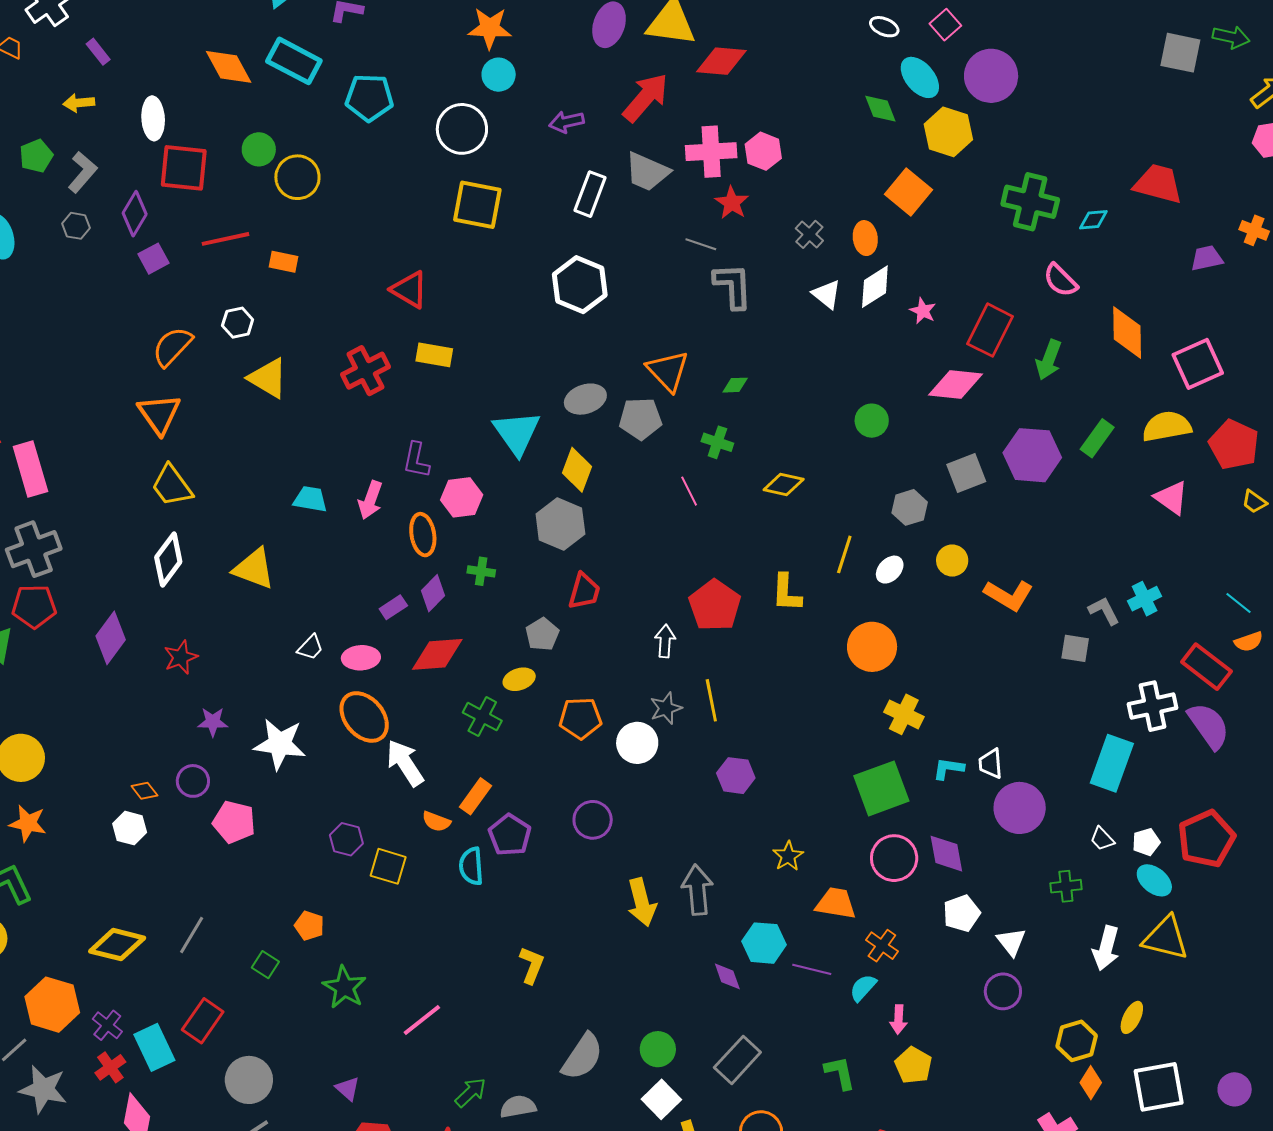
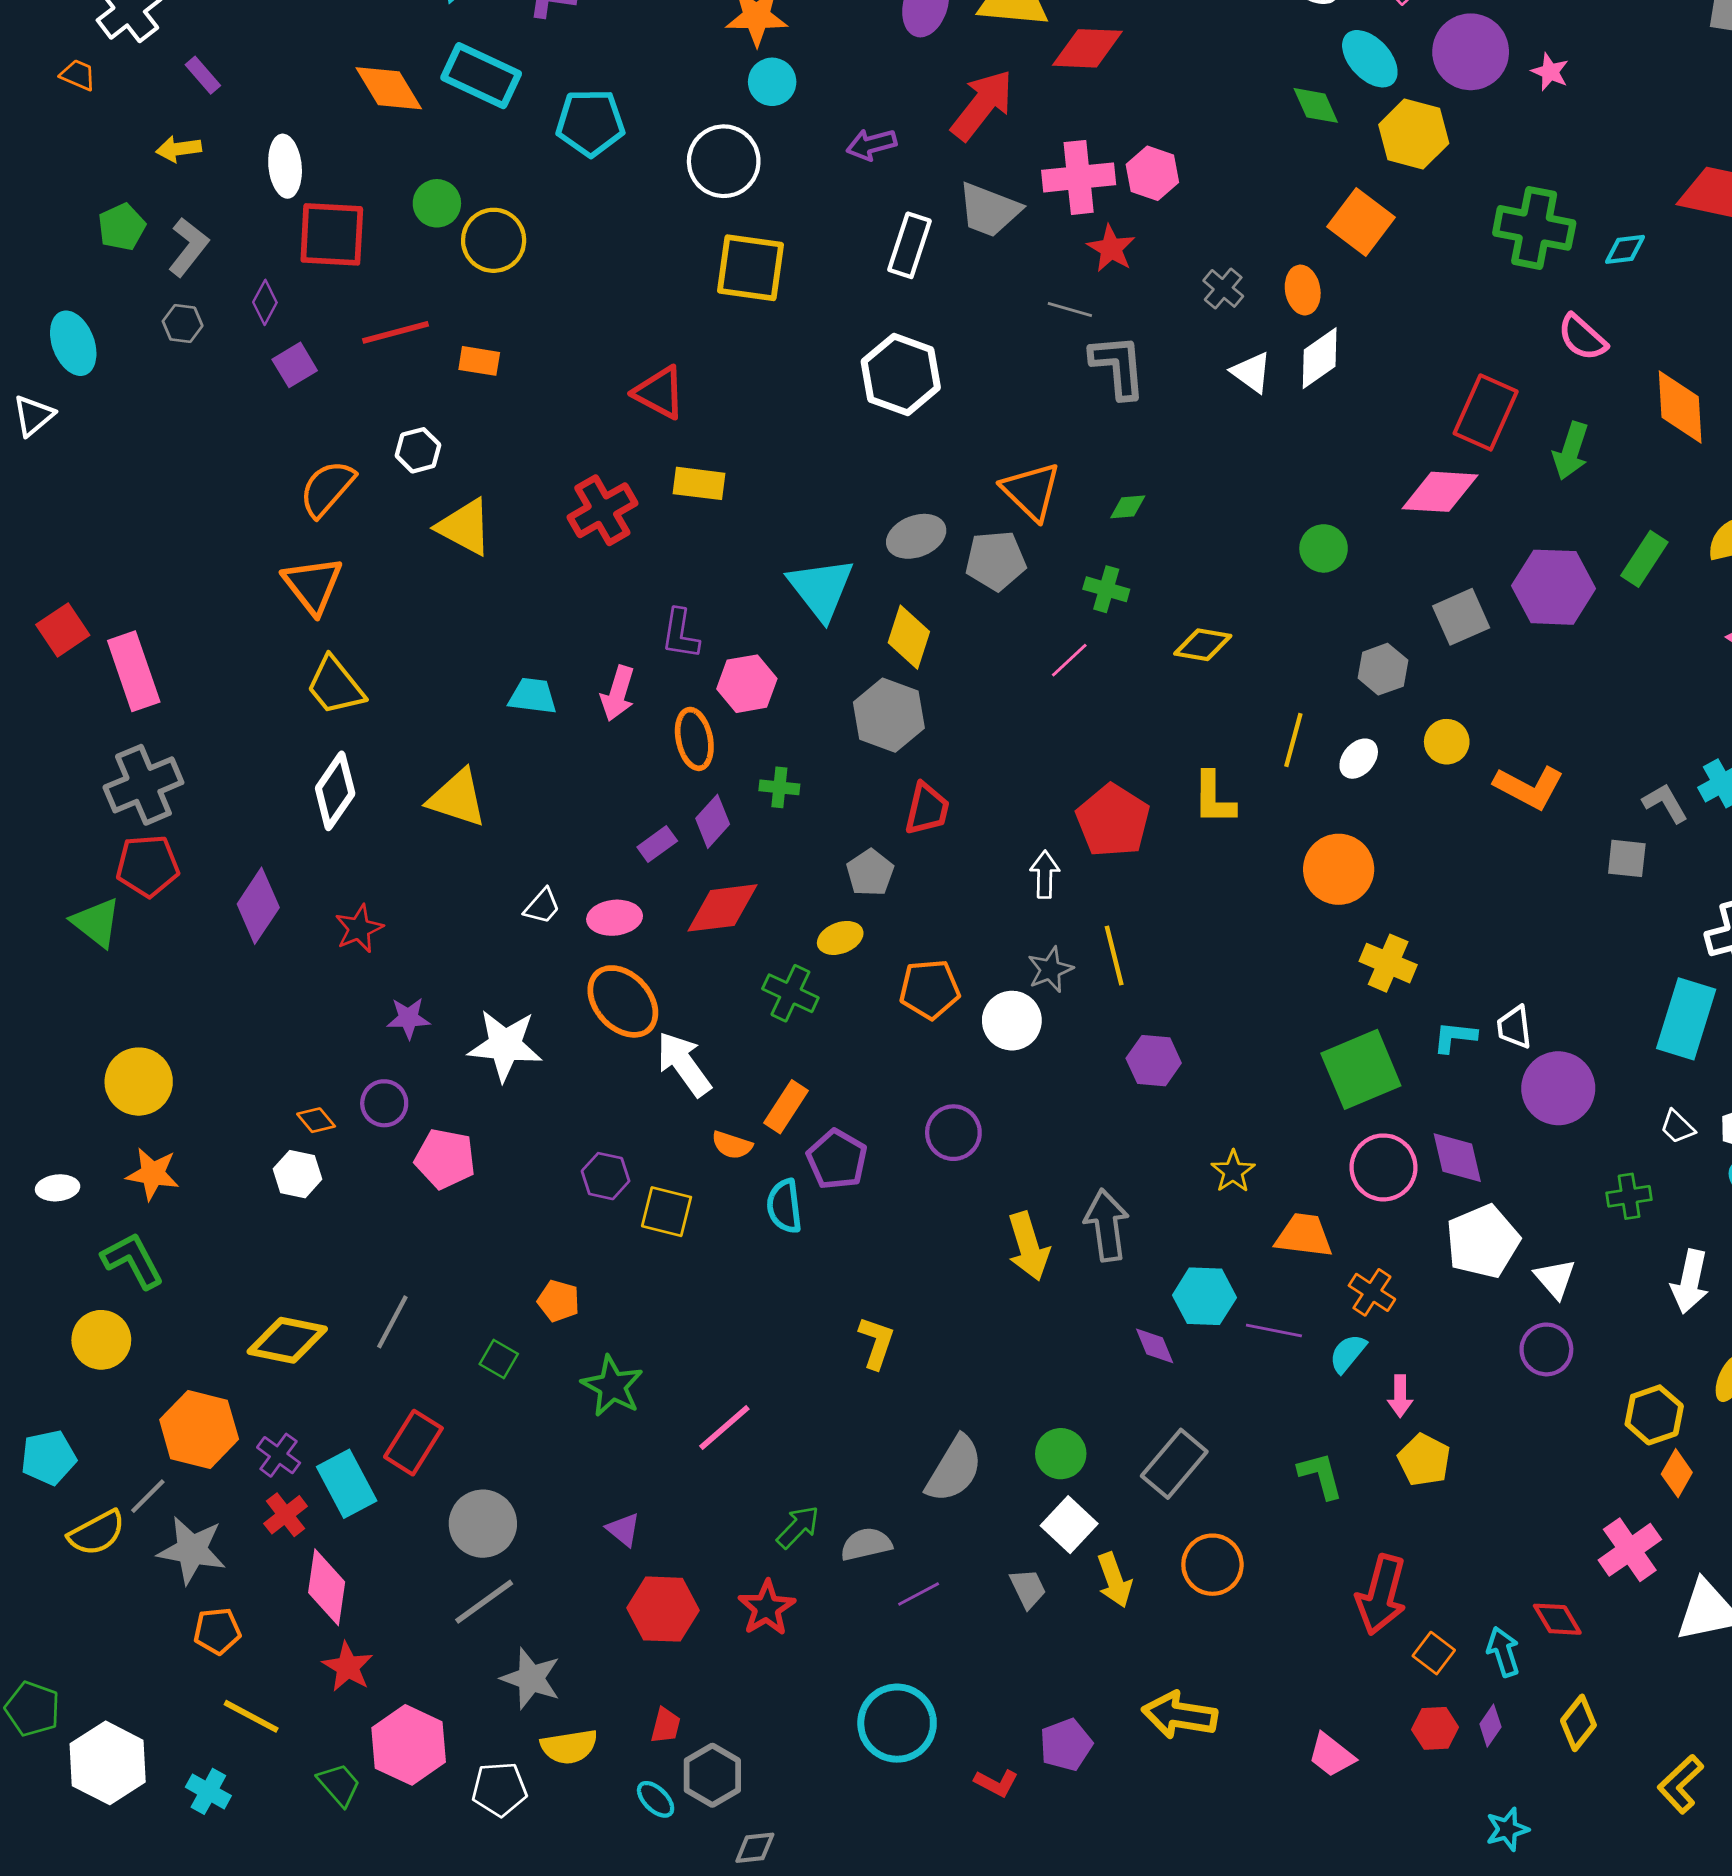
purple diamond: (135, 214) -> (265, 302), size x0.7
pink star: (923, 311) -> (1550, 72), moved
pink line: (689, 491) -> (1069, 660), turned 76
white pentagon: (962, 913) -> (1483, 1241), size x1.4

